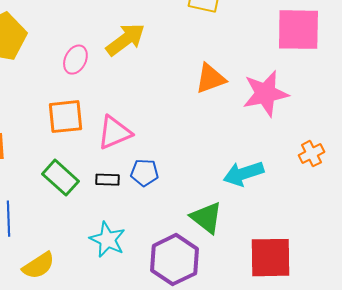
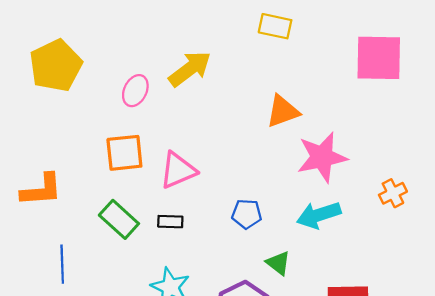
pink star: (265, 94) -> (322, 157), moved
blue pentagon: (144, 173) -> (247, 214), moved
green triangle: (206, 218) -> (278, 263), size x0.7

